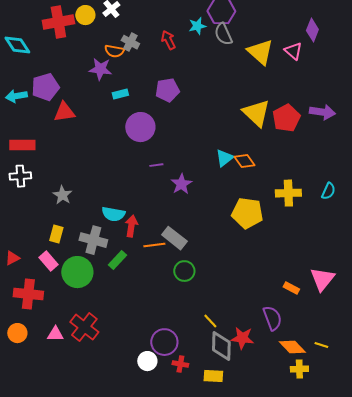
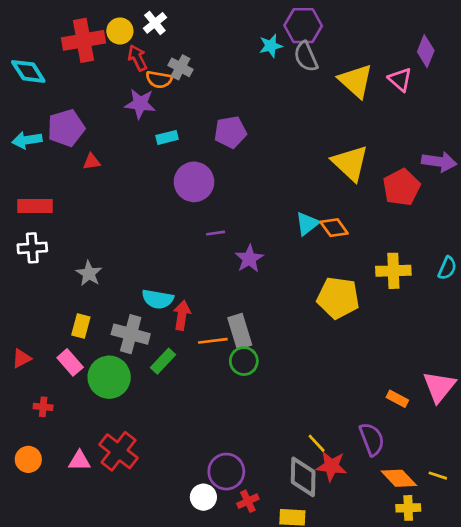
red arrow: (168, 40) -> (137, 58), moved
red triangle: (64, 112) -> (92, 162), size x0.6
red pentagon: (286, 118) -> (401, 187), moved
gray rectangle: (174, 238) -> (240, 331), turned 35
green circle: (184, 271) -> (244, 361), moved
red cross: (28, 294) -> (43, 407), size x0.5
yellow line: (210, 321) -> (317, 443), moved
red cross: (180, 364) -> (248, 501), turned -35

